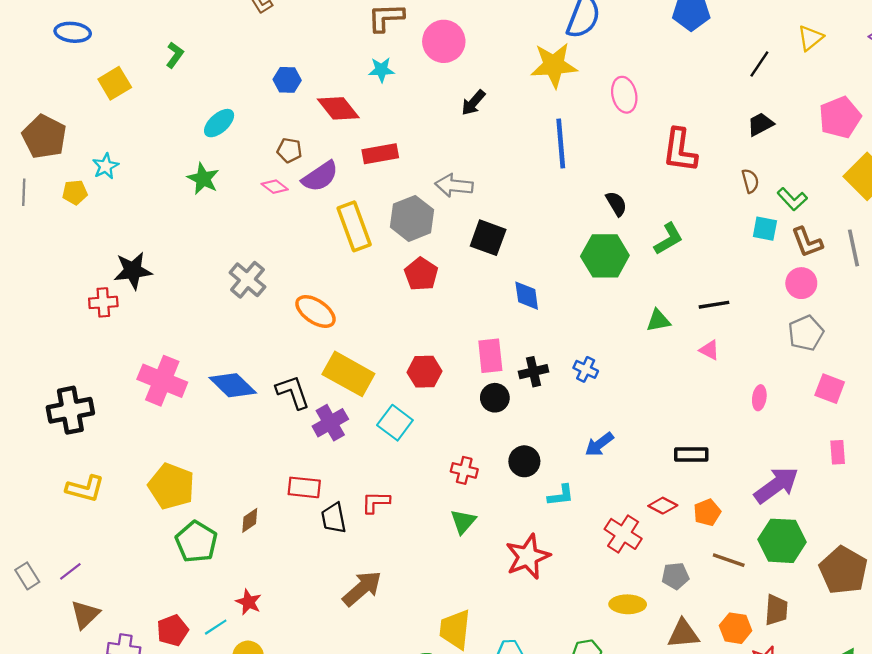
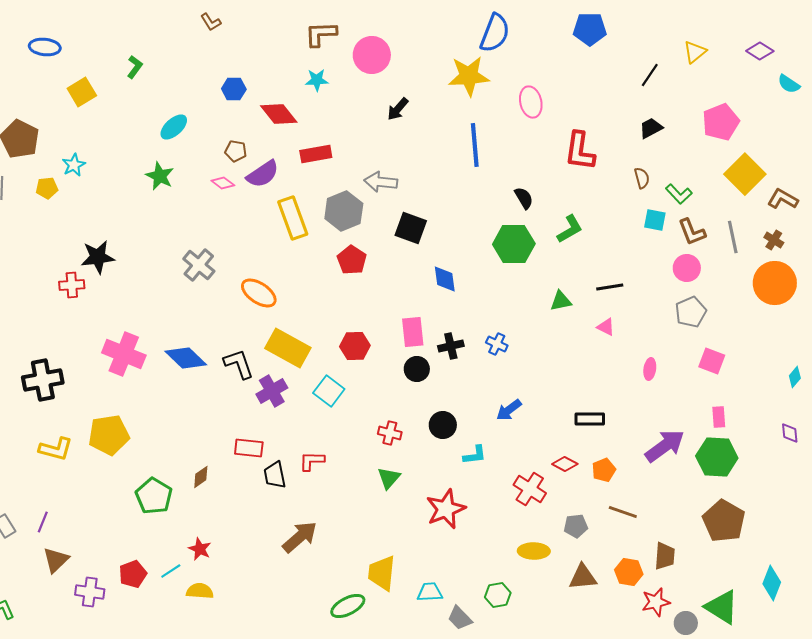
yellow pentagon: (171, 486) -> (109, 435), moved, turned -30
green hexagon: (782, 541) -> (717, 457), moved
purple line: (70, 571) -> (43, 522), turned -30

